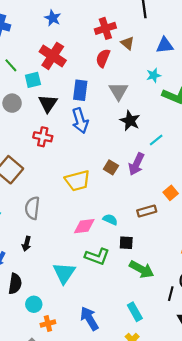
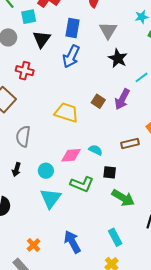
blue arrow: (80, 121) -> (71, 56), turned 40
red cross: (43, 137) -> (25, 71), moved
yellow trapezoid: (77, 181) -> (66, 113), turned -150
cyan circle: (34, 304) -> (46, 171), moved
orange cross: (48, 323) -> (33, 245), turned -32

